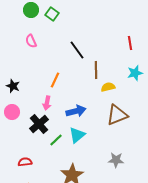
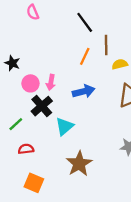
orange line: (55, 80) -> (85, 56), moved
pink circle: (12, 112) -> (30, 83), moved
cyan triangle: (77, 135) -> (64, 126), moved
green line: (56, 140) -> (16, 124), moved

